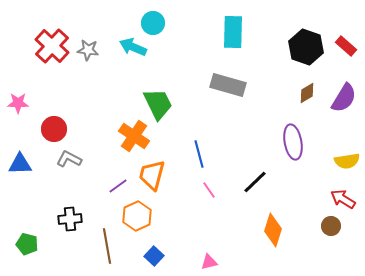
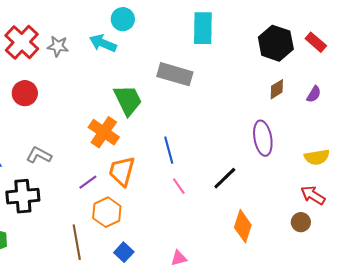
gray rectangle: (228, 85) -> (175, 74), moved
purple semicircle: (344, 98) -> (314, 94), size x0.6
red circle: (54, 129) -> (25, 93), moved
black cross: (70, 219) -> (23, 196), moved, size x1.4

